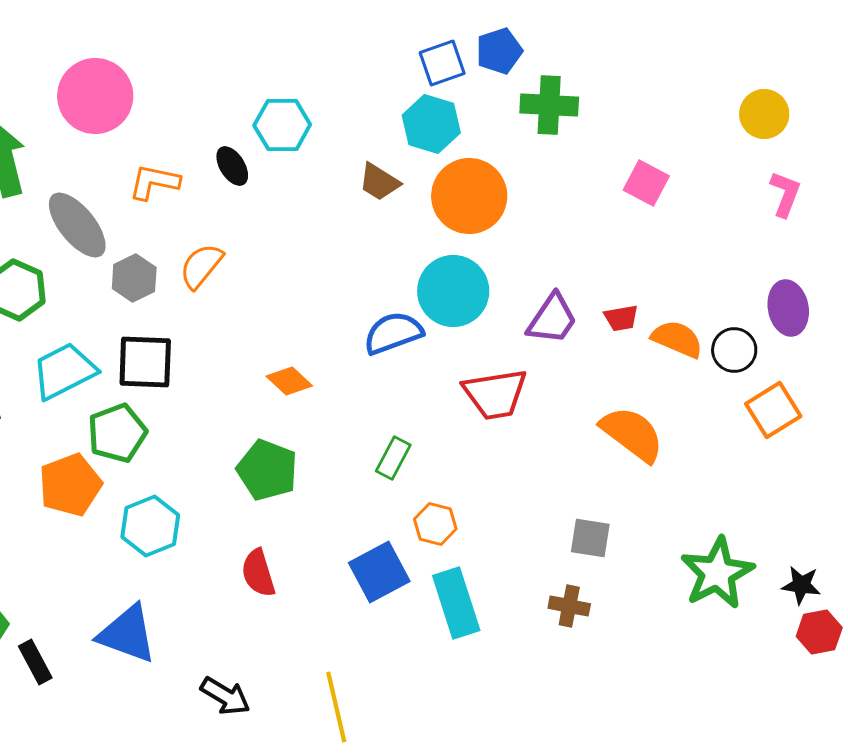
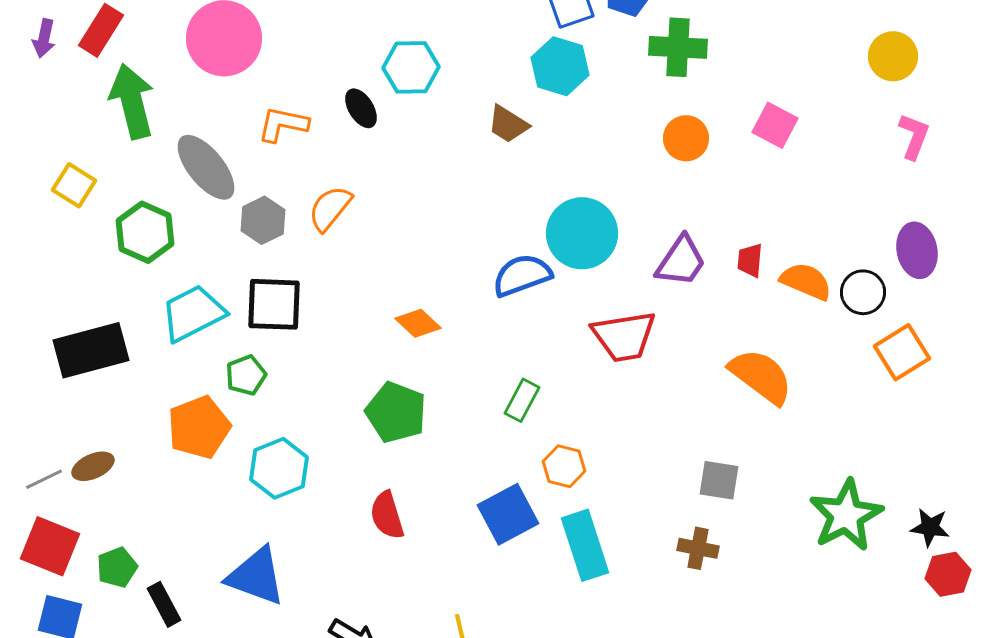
orange circle: (469, 196) -> (686, 138), moved, size x0.6
red trapezoid: (621, 318) -> (750, 260), turned 105
green pentagon: (117, 433) -> (246, 375), size x0.7

